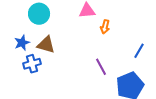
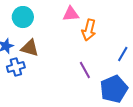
orange arrow: (105, 27) -> (89, 30), size x1.5

